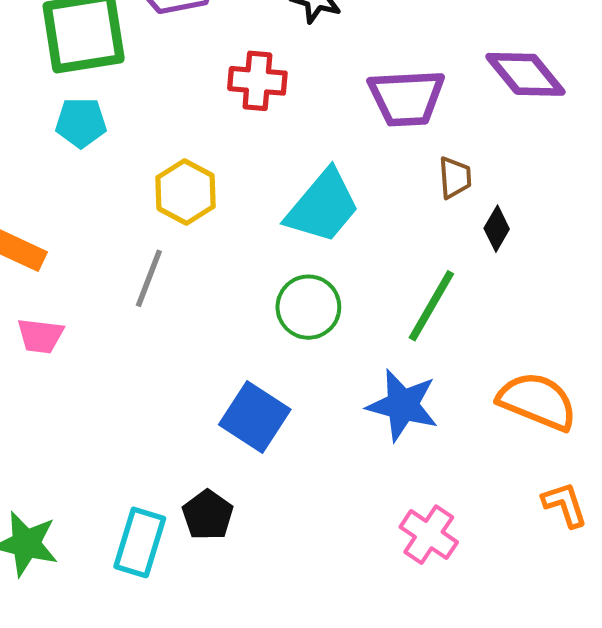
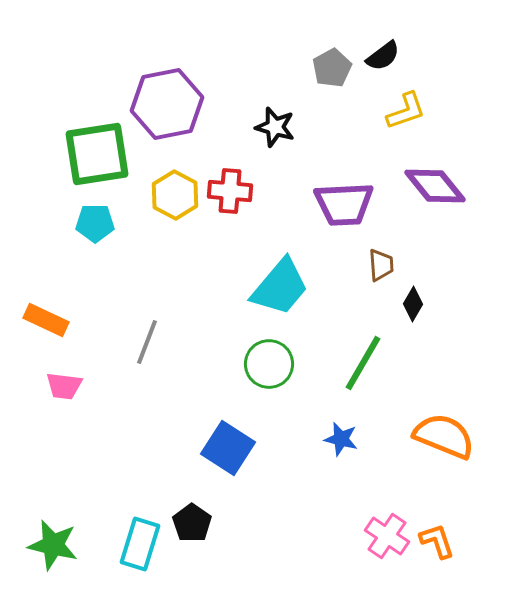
yellow hexagon: (186, 192) -> (175, 195), moved
blue star: (403, 405) -> (341, 439), size x0.6
orange L-shape: (565, 505) -> (437, 541), moved
pink cross: (429, 535) -> (387, 536), moved

